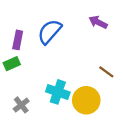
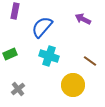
purple rectangle: (18, 40) -> (15, 11), moved
cyan cross: (58, 92) -> (49, 56), moved

